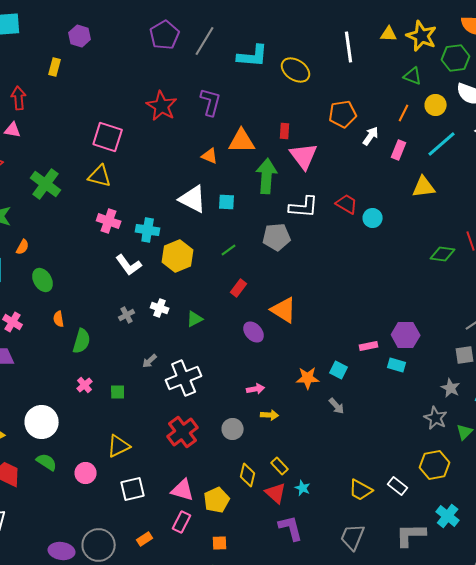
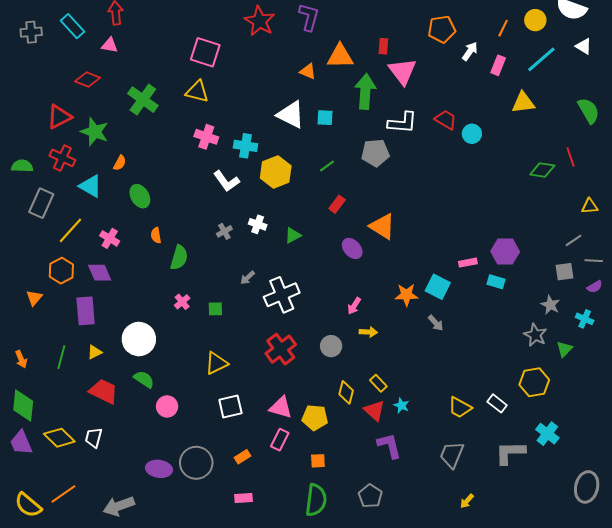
cyan square: (339, 370) -> (438, 287), size x1.4
pink arrow: (256, 389) -> (354, 306), turned 132
pink circle: (86, 473) -> (167, 406), moved
yellow pentagon: (217, 500) -> (315, 418), turned 30

